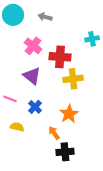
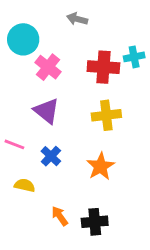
cyan circle: (13, 15) -> (23, 39), moved
gray arrow: (45, 17) -> (77, 19), moved
red cross: (60, 57) -> (103, 67), moved
orange arrow: (54, 133) -> (60, 216), moved

